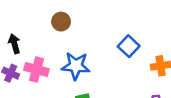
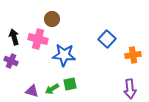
pink cross: (36, 69) -> (38, 39), moved

